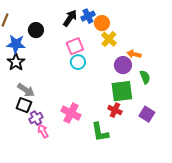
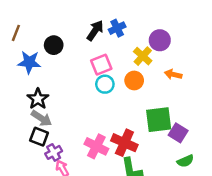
orange circle: (102, 23) -> (134, 80), moved
black star: (16, 62) -> (38, 99), moved
purple circle: (123, 65) -> (160, 40), moved
green semicircle: (145, 77) -> (185, 161), moved, turned 88
red cross: (115, 110) -> (124, 143), moved, size x1.5
purple square: (147, 114) -> (178, 133), moved

